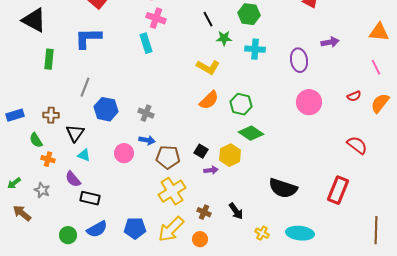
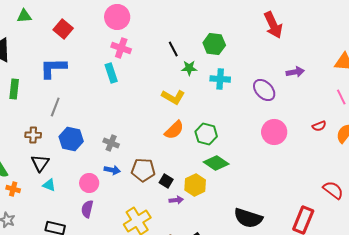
purple ellipse: (299, 60) -> (264, 90), turned -35
gray line: (85, 87) -> (55, 107), moved
brown cross: (51, 115) -> (33, 135), moved
red semicircle: (357, 145) -> (333, 190), moved
brown pentagon: (168, 157) -> (143, 170), moved
purple semicircle: (73, 179) -> (87, 209), moved, turned 54

